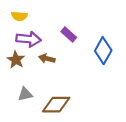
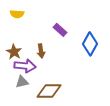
purple arrow: (29, 39) -> (25, 66), moved
brown arrow: (47, 59) -> (41, 51), turned -112

